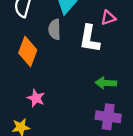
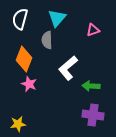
white L-shape: (90, 39) -> (68, 68), moved, turned 40
pink star: (36, 98) -> (29, 84), moved

